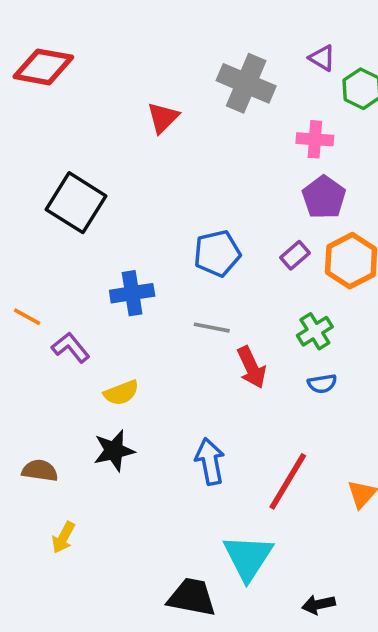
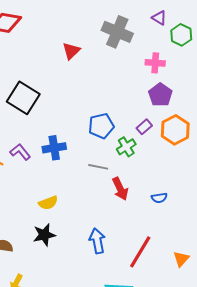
green cross: (315, 331) -> (126, 147), moved
purple L-shape: (71, 347) -> (20, 152), moved

